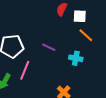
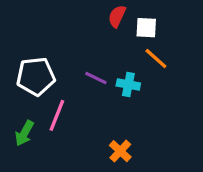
cyan cross: (76, 58) -> (128, 84), moved

